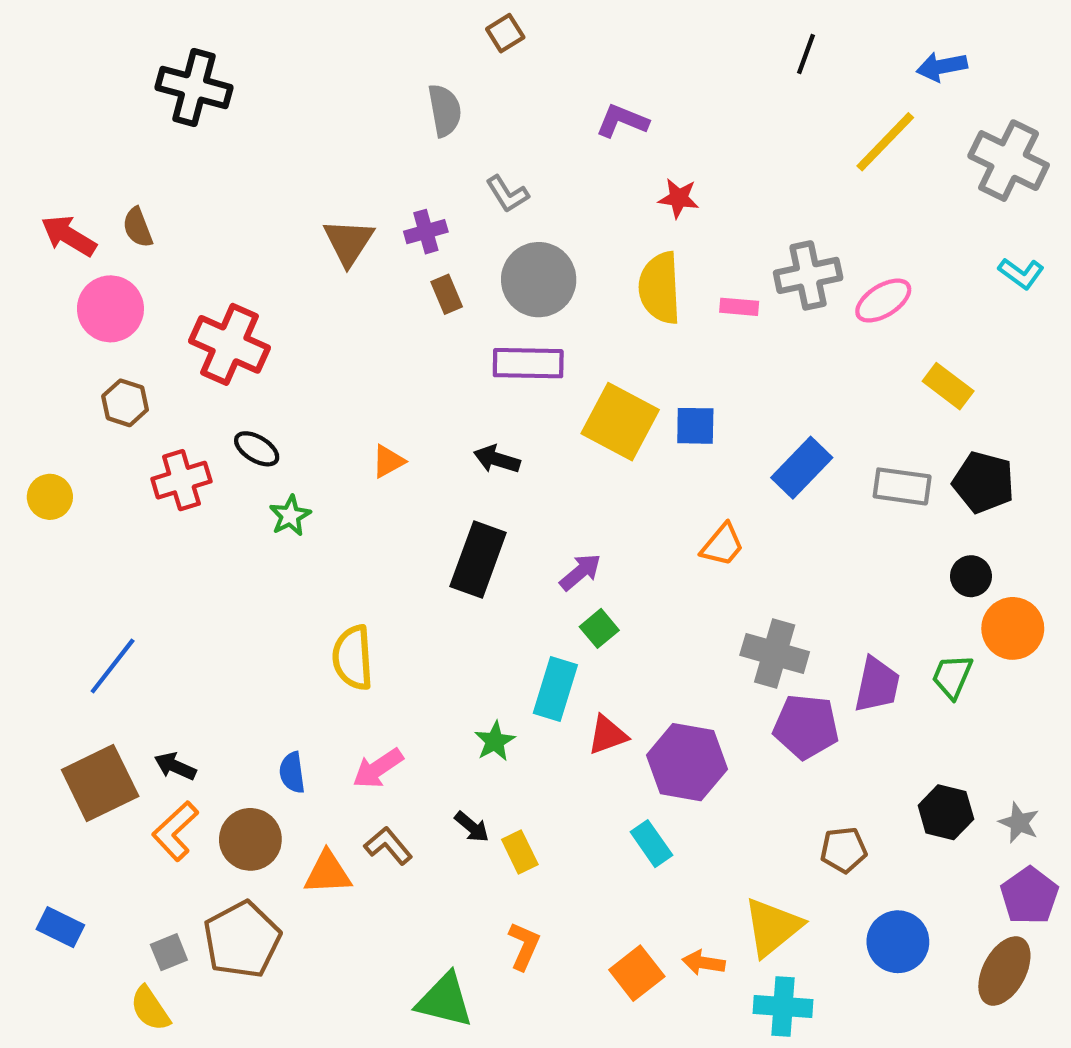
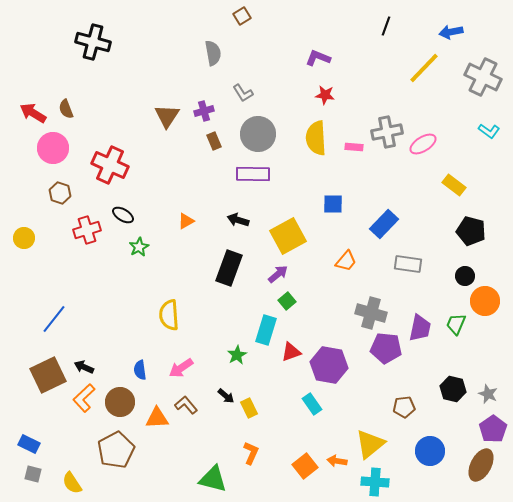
purple L-shape: (622, 121) -> (318, 58), moved
yellow square: (620, 422) -> (288, 236), moved, turned 33
gray rectangle: (902, 486) -> (408, 264), moved
gray square: (169, 952) -> (33, 474), moved, turned 36

